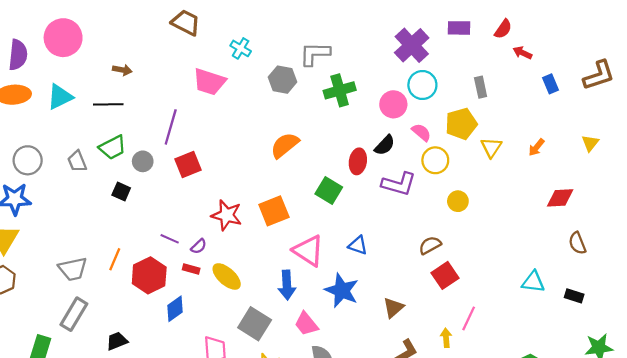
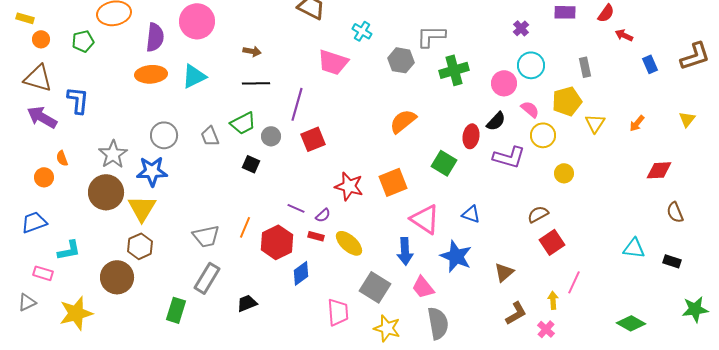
purple cross: (412, 45) -> (521, 28), size x0.5
black line: (108, 104) -> (256, 83), moved

